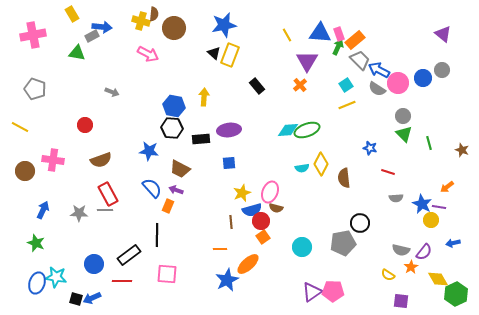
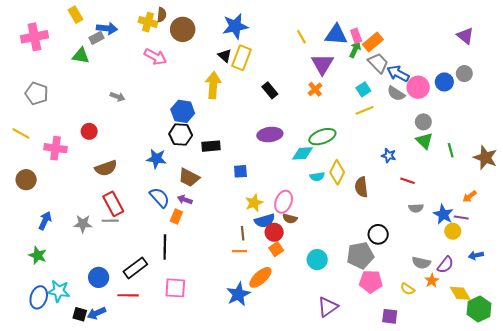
yellow arrow: (204, 97) -> (213, 85), moved, size x1.4
purple ellipse: (229, 130) -> (270, 134), moved
cyan diamond: (288, 130) -> (302, 153), moved
brown star: (462, 150) -> (485, 158), size x1.6
pink cross: (53, 160) -> (56, 148), moved
orange line: (220, 249) -> (239, 251), moved
pink pentagon: (333, 291) -> (371, 282), moved
purple square: (401, 301) -> (390, 316), moved

